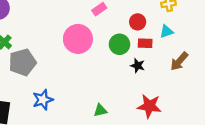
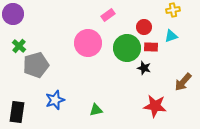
green circle: (119, 44) -> (127, 48), size x1.4
brown arrow: (179, 61) -> (183, 82), moved
green triangle: (100, 110) -> (96, 110), moved

